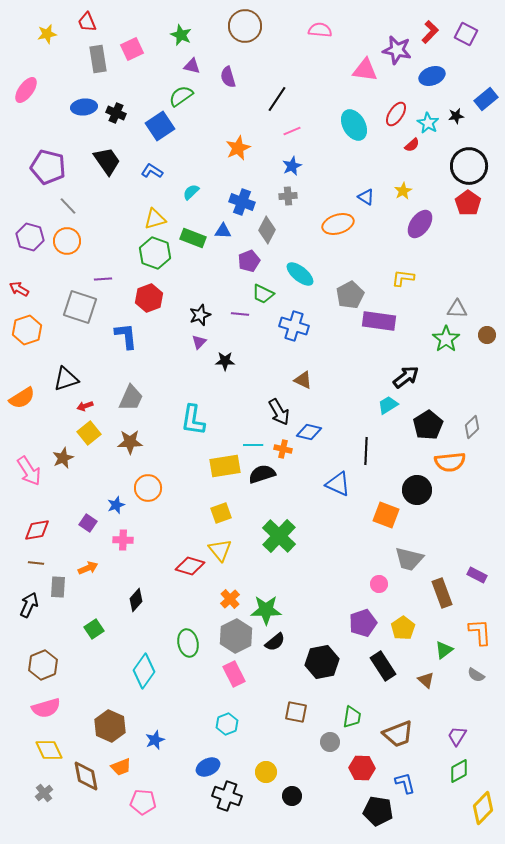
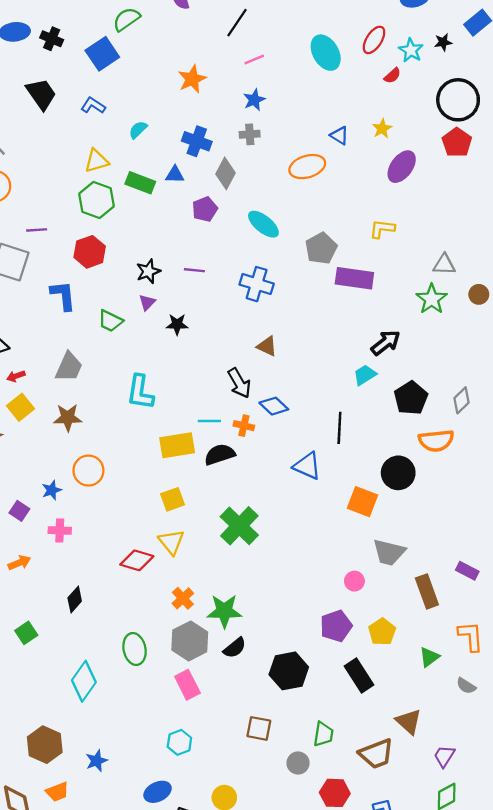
green trapezoid: (263, 294) -> (110, 321), moved
blue diamond: (309, 432) -> (274, 406), turned 30
brown triangle: (426, 680) -> (409, 722), moved, size x1.4

